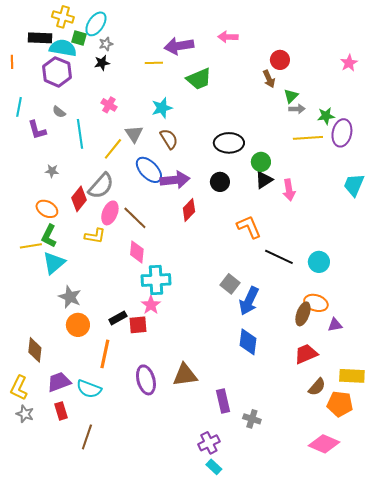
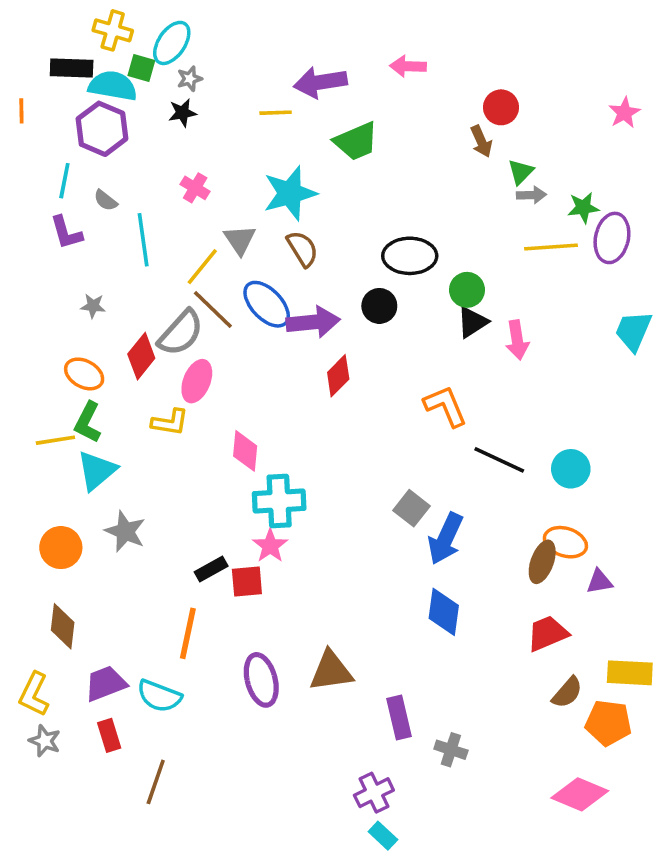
cyan line: (19, 107) -> (64, 181), moved
cyan star: (162, 108) -> (290, 193), size x1.4
black circle: (220, 182) -> (379, 306), moved
brown line: (135, 218) -> (213, 310), moved
orange circle: (78, 325) -> (61, 548), moved

